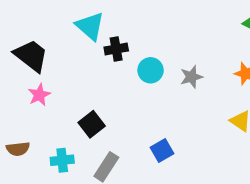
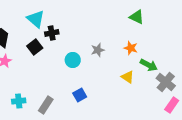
cyan circle: (151, 70) -> (73, 60), moved
black square: (92, 124) -> (35, 47), moved

